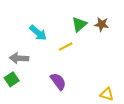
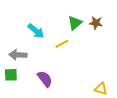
green square: (12, 79) -> (11, 75), turned 32
purple semicircle: (58, 81) -> (45, 79), moved

